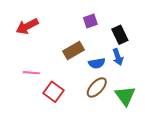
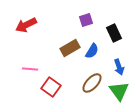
blue arrow: (118, 57) -> (119, 67), moved
blue semicircle: (97, 63) -> (92, 51), moved, turned -49

